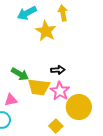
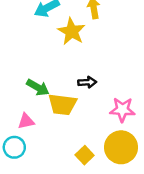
pink star: (60, 91) -> (122, 110), moved, turned -30
yellow circle: (79, 107) -> (121, 147), moved

